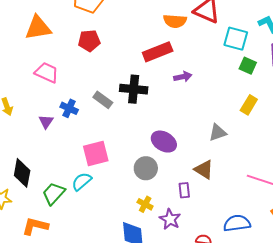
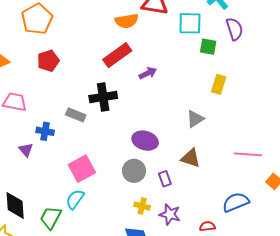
purple rectangle: (184, 190) -> (165, 179), moved

